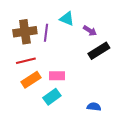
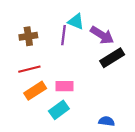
purple arrow: (90, 31) -> (102, 35), size x1.5
brown cross: (25, 32) -> (28, 36), size x0.7
purple line: (46, 33) -> (63, 35), moved

